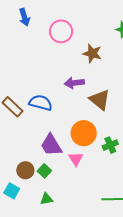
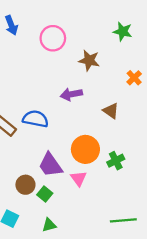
brown triangle: (100, 100) -> (111, 111), moved, size x0.7
brown circle: (25, 170) -> (25, 185), moved

